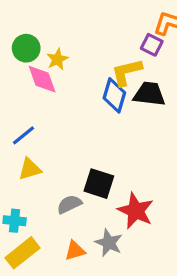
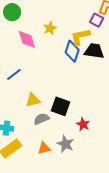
green circle: (26, 48) -> (12, 12), moved
yellow star: (57, 59) -> (50, 28), moved
yellow triangle: (30, 169) -> (33, 100), moved
red star: (136, 211) -> (83, 124), size x0.6

